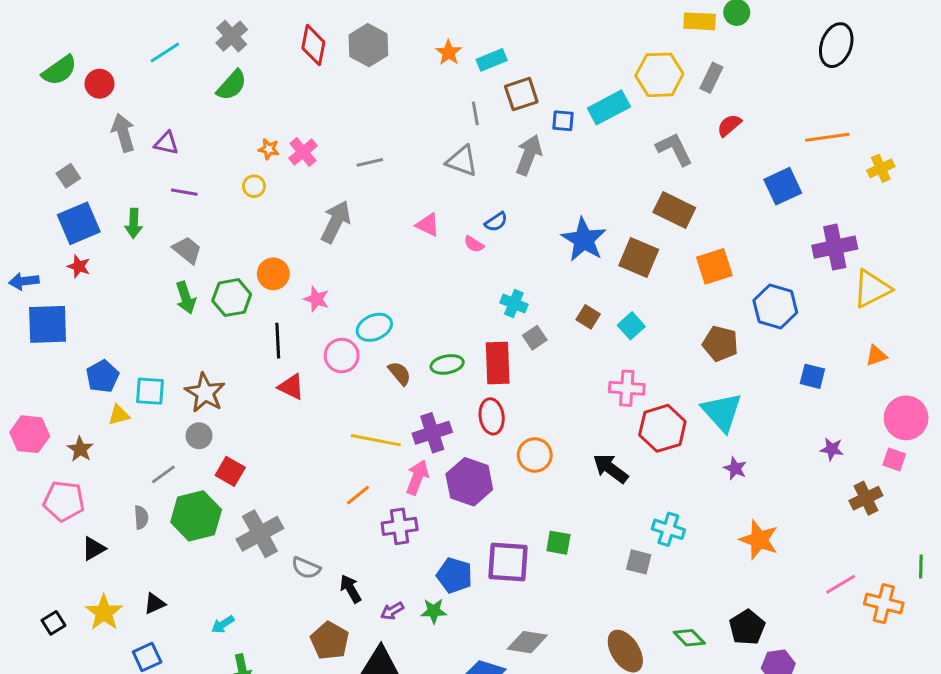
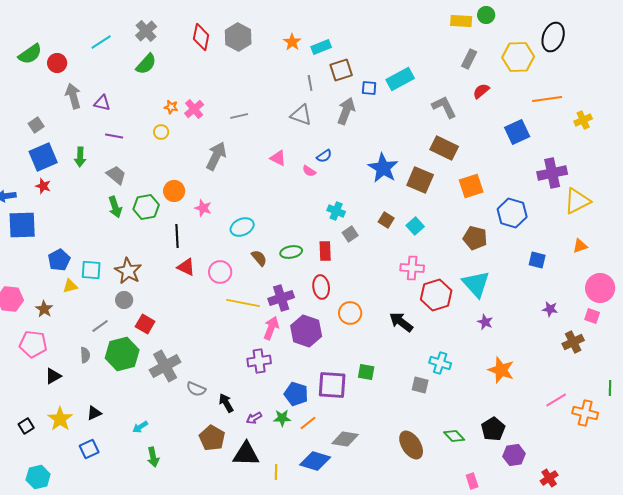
yellow hexagon: (659, 75) -> (518, 57), moved
pink circle: (342, 356) -> (220, 272), moved
red rectangle: (498, 363) -> (325, 251), size x0.7
orange line: (358, 495) -> (308, 423), moved

